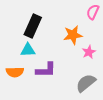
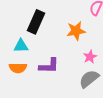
cyan triangle: (28, 50) -> (21, 46), moved
pink star: (89, 52) -> (90, 57), moved

